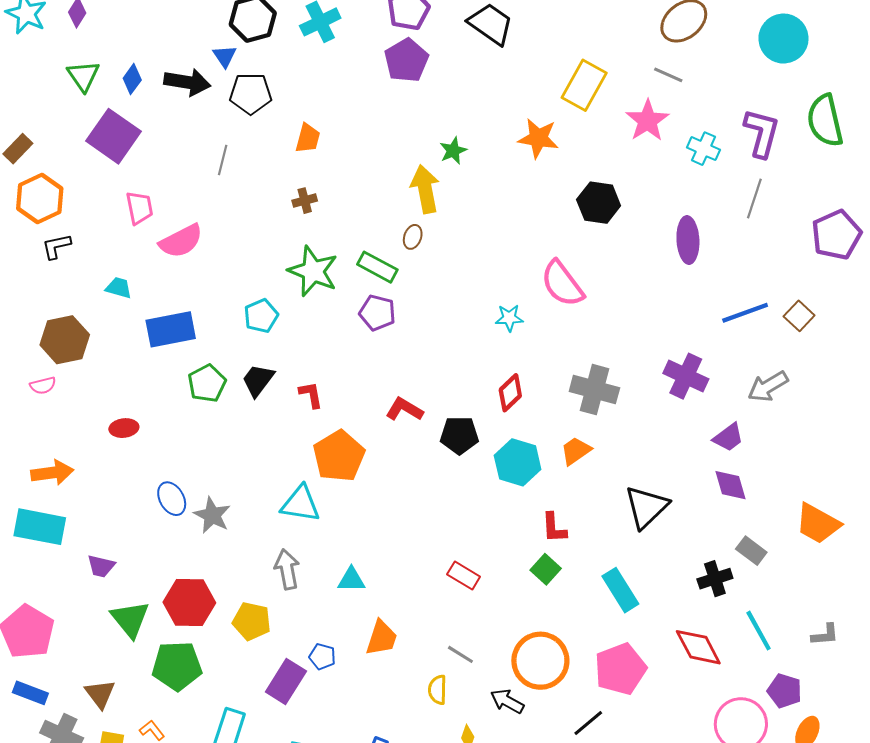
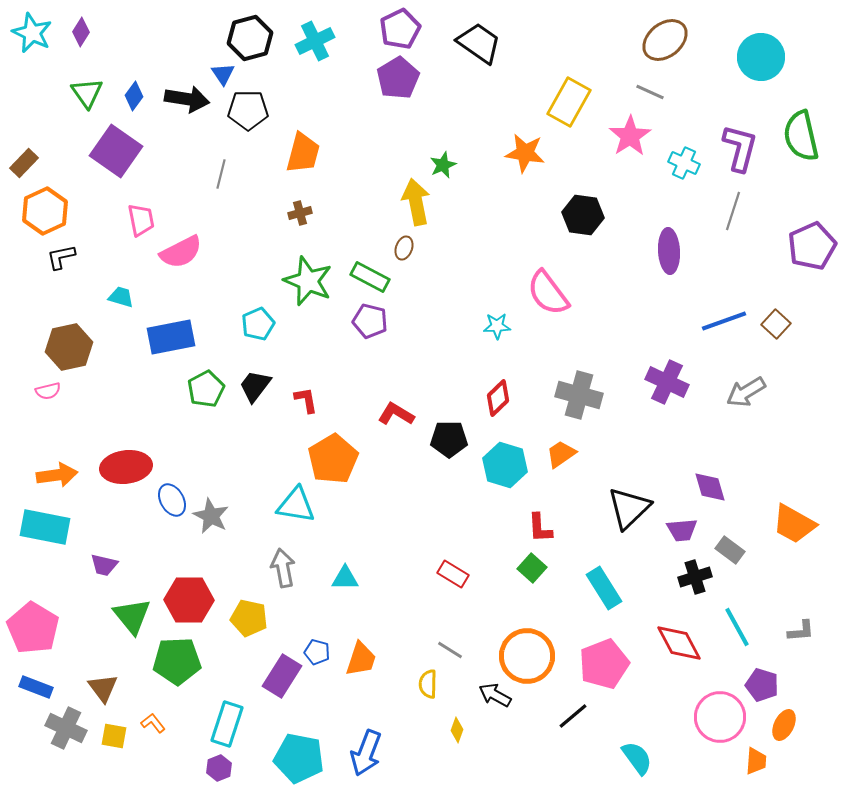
orange trapezoid: (308, 138) -> (303, 153), size x1.4
red ellipse: (124, 428) -> (126, 467), moved, size x1.8
purple trapezoid: (728, 437) -> (682, 530), moved, turned 32
orange trapezoid: (382, 638) -> (361, 659), moved

